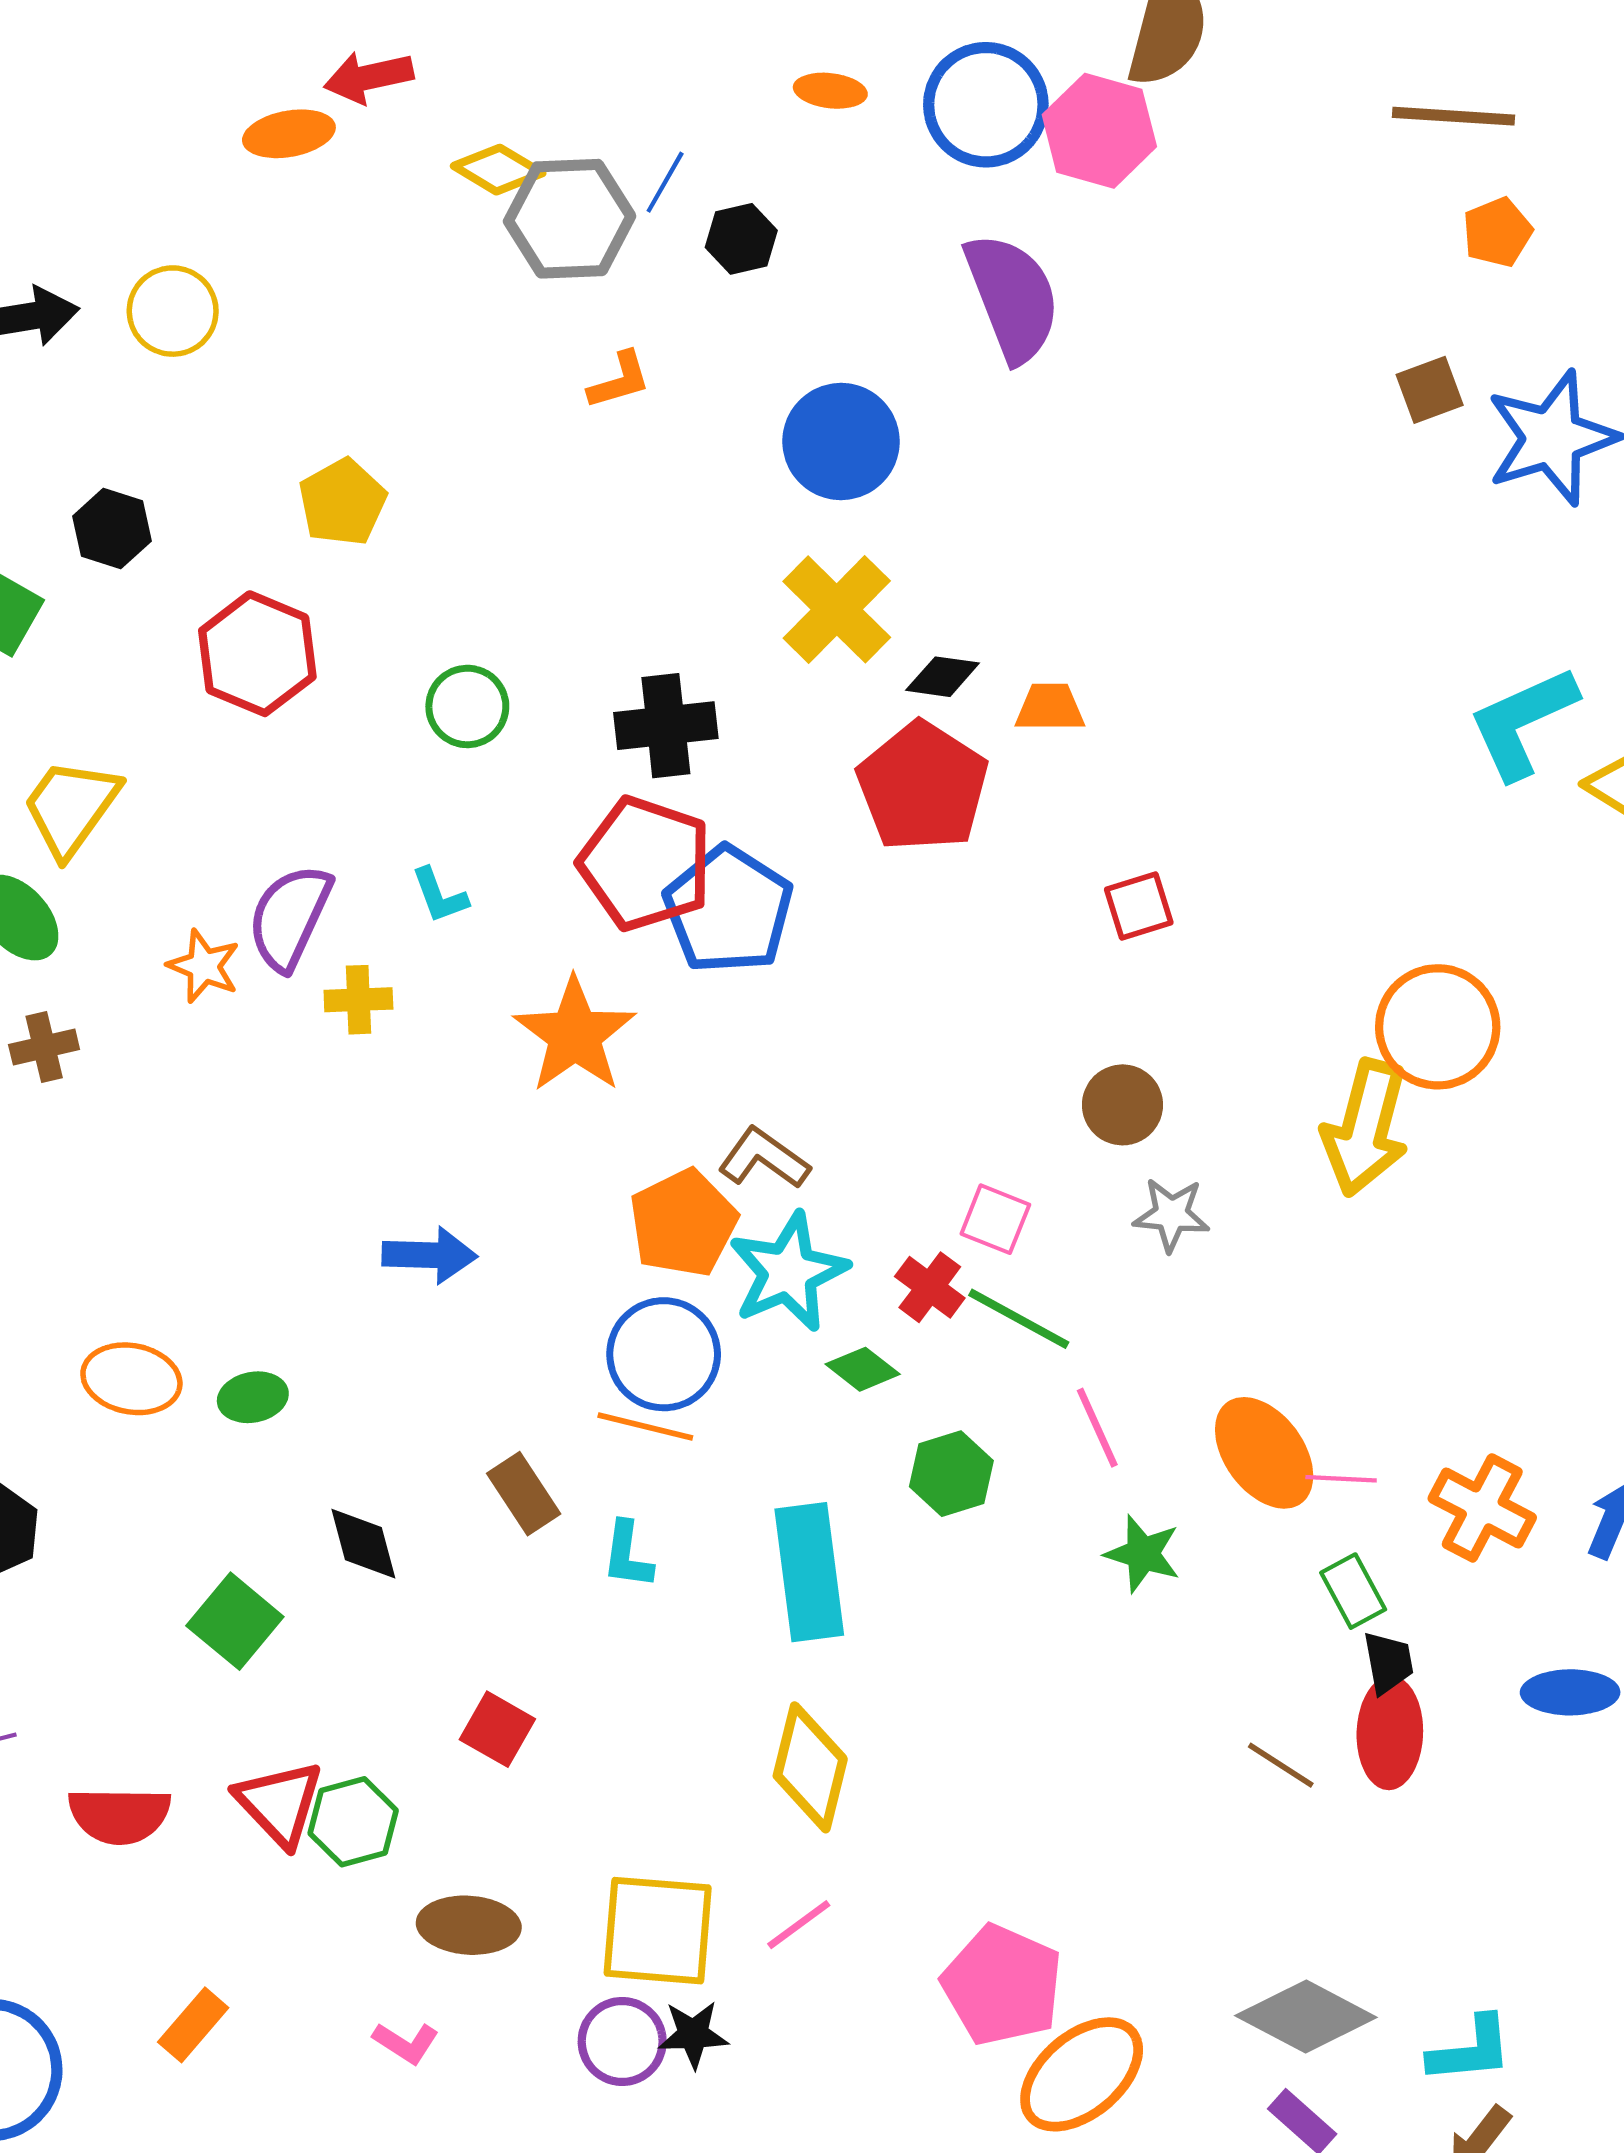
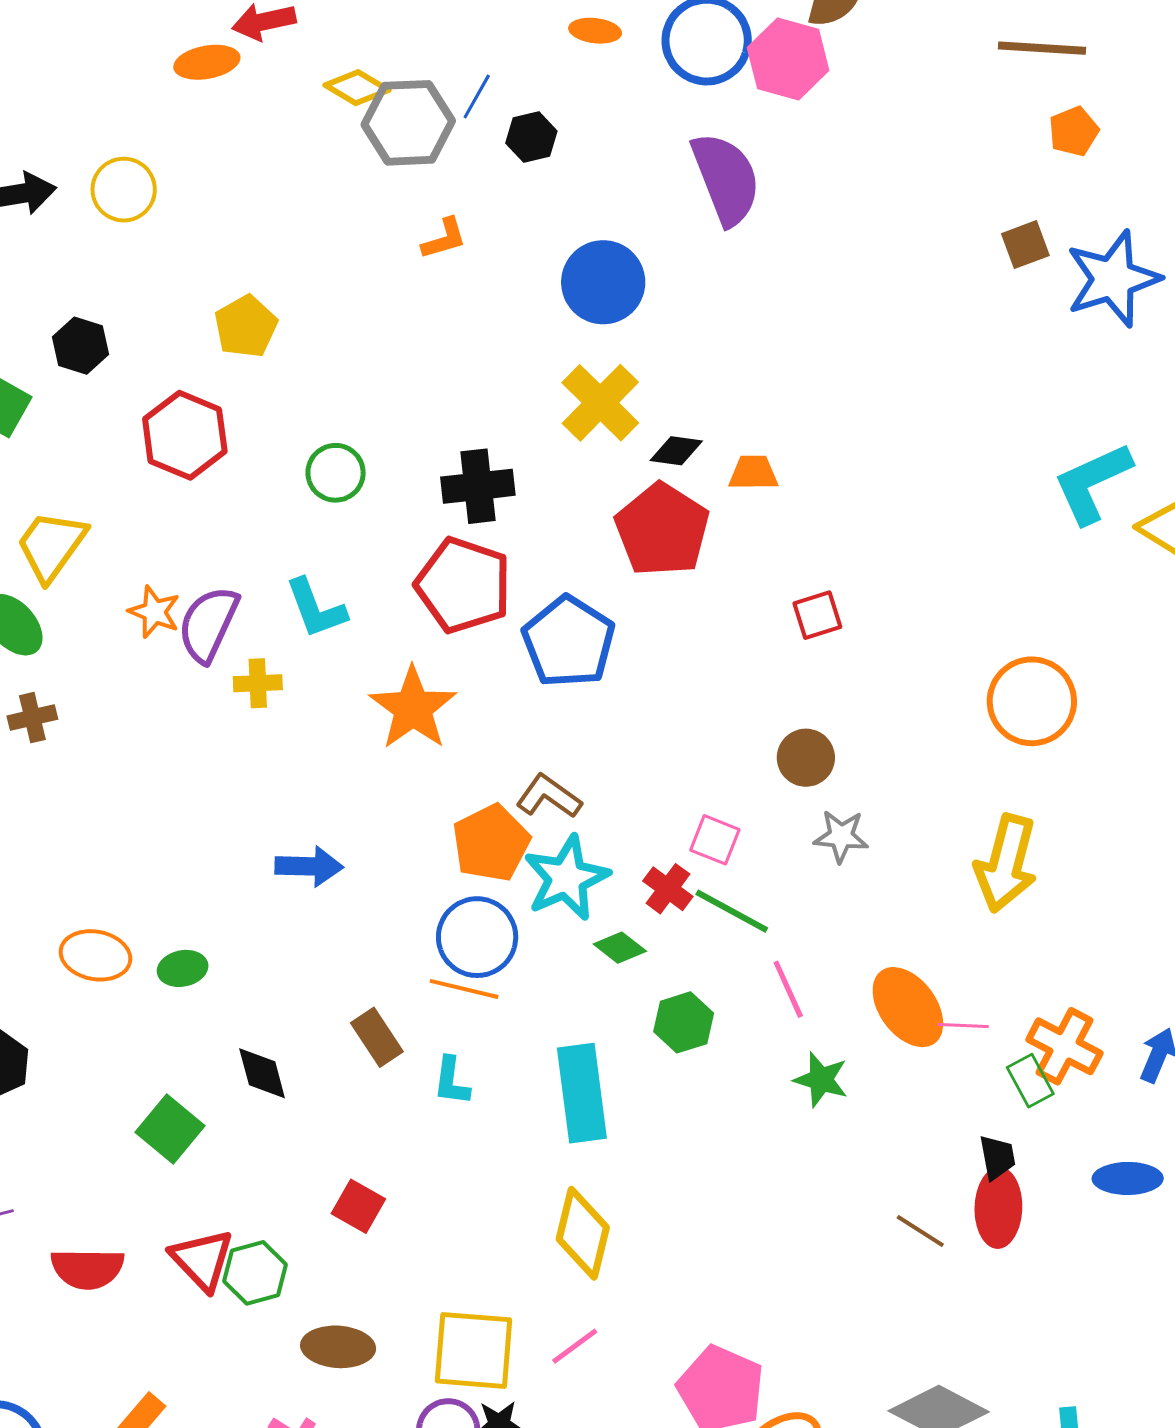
cyan L-shape: (440, 896) -> (316, 608), size x1.5
blue pentagon: (728, 910) -> (569, 642), moved
orange star: (204, 966) -> (154, 612), moved
yellow arrow: (1365, 1128) -> (1006, 863), moved
green rectangle: (1353, 1591) -> (1030, 1081), moved

